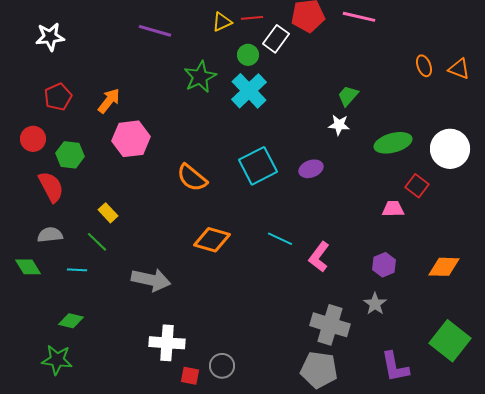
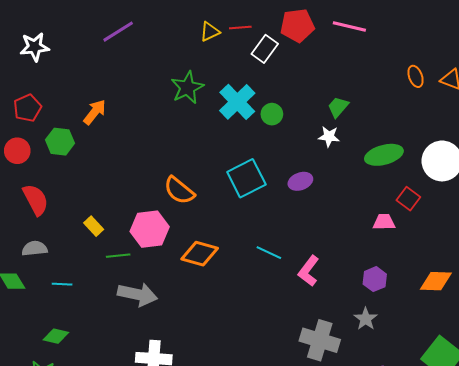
purple line: (155, 31) -> (118, 32), moved, turned -48
green circle: (248, 55) -> (272, 114), moved
red pentagon: (58, 97) -> (27, 108), moved
pink hexagon: (131, 139) -> (150, 229), moved
green hexagon: (70, 155) -> (60, 142), moved
green line: (97, 242) -> (118, 256), moved, turned -50

